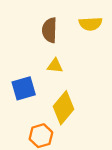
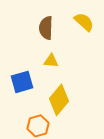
yellow semicircle: (90, 24) -> (84, 22), turned -135

